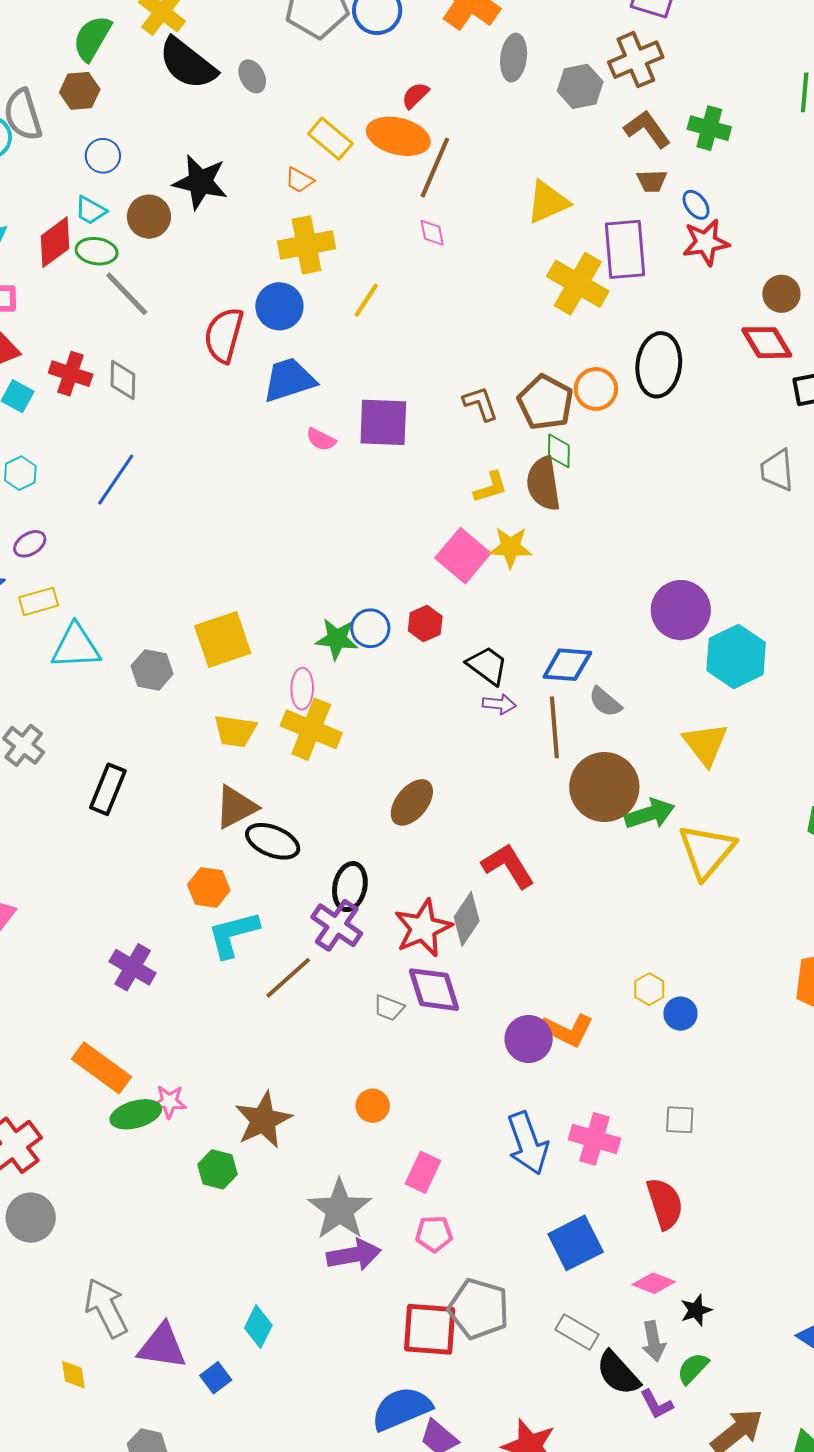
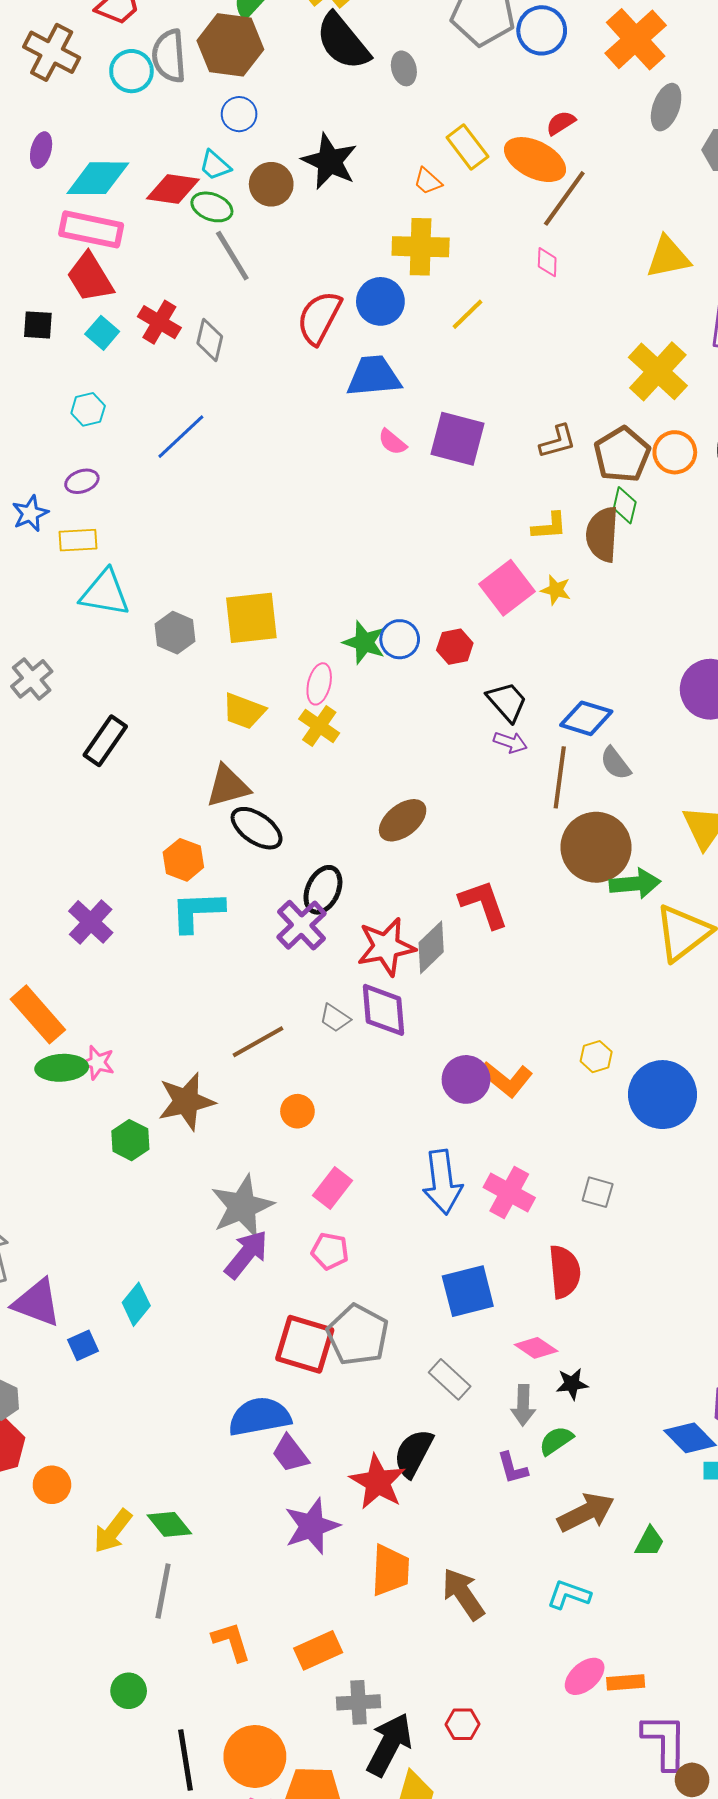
brown hexagon: (80, 91) -> (230, 45), size x1.6
red diamond: (55, 242) -> (173, 189), turned 32
yellow cross: (578, 284) -> (658, 371), moved
brown L-shape: (480, 404) -> (558, 442), turned 81
yellow star: (511, 547) -> (556, 590), size x0.7
yellow cross: (311, 729) -> (319, 726), size x0.7
brown line: (288, 978) -> (258, 1042), moved
blue circle: (680, 1014) -> (662, 1095), moved, size x2.0
purple arrow: (354, 1255) -> (246, 1254), turned -54
black semicircle: (618, 1373) -> (413, 1453), moved, turned 57

